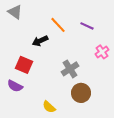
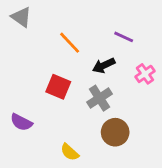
orange line: (58, 25) -> (70, 43), moved
black arrow: (40, 41) -> (104, 65), moved
red square: (24, 65) -> (58, 87), moved

